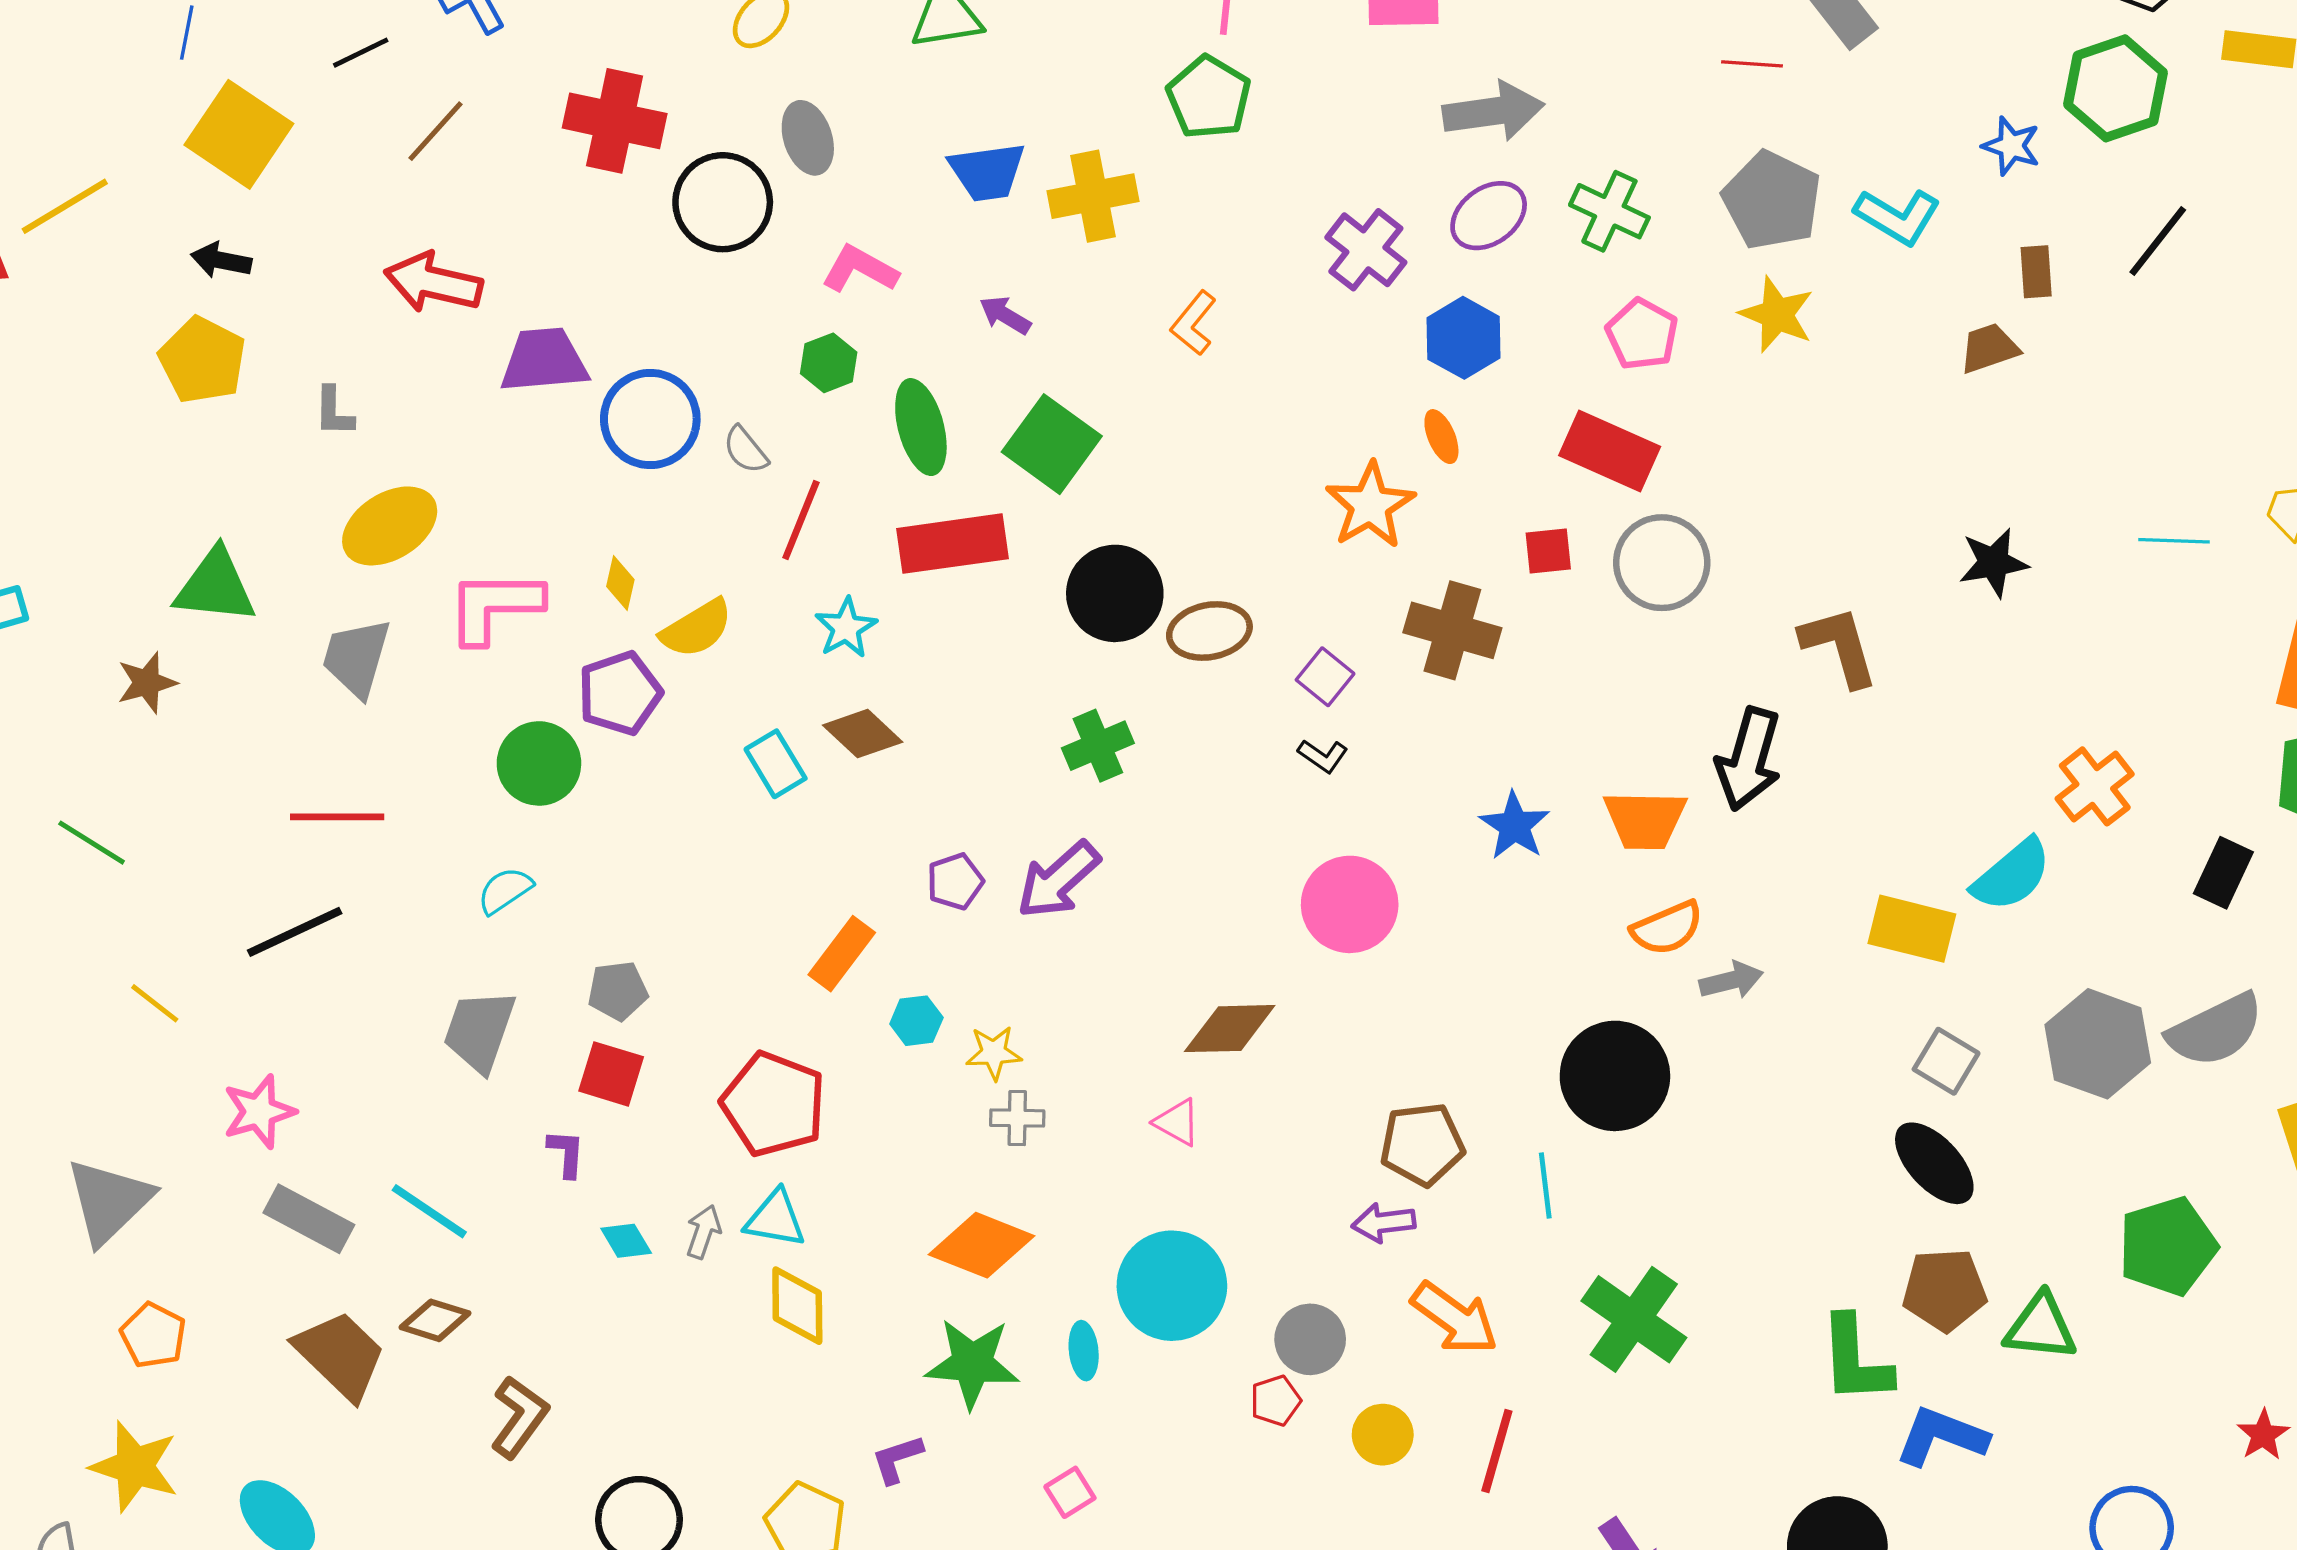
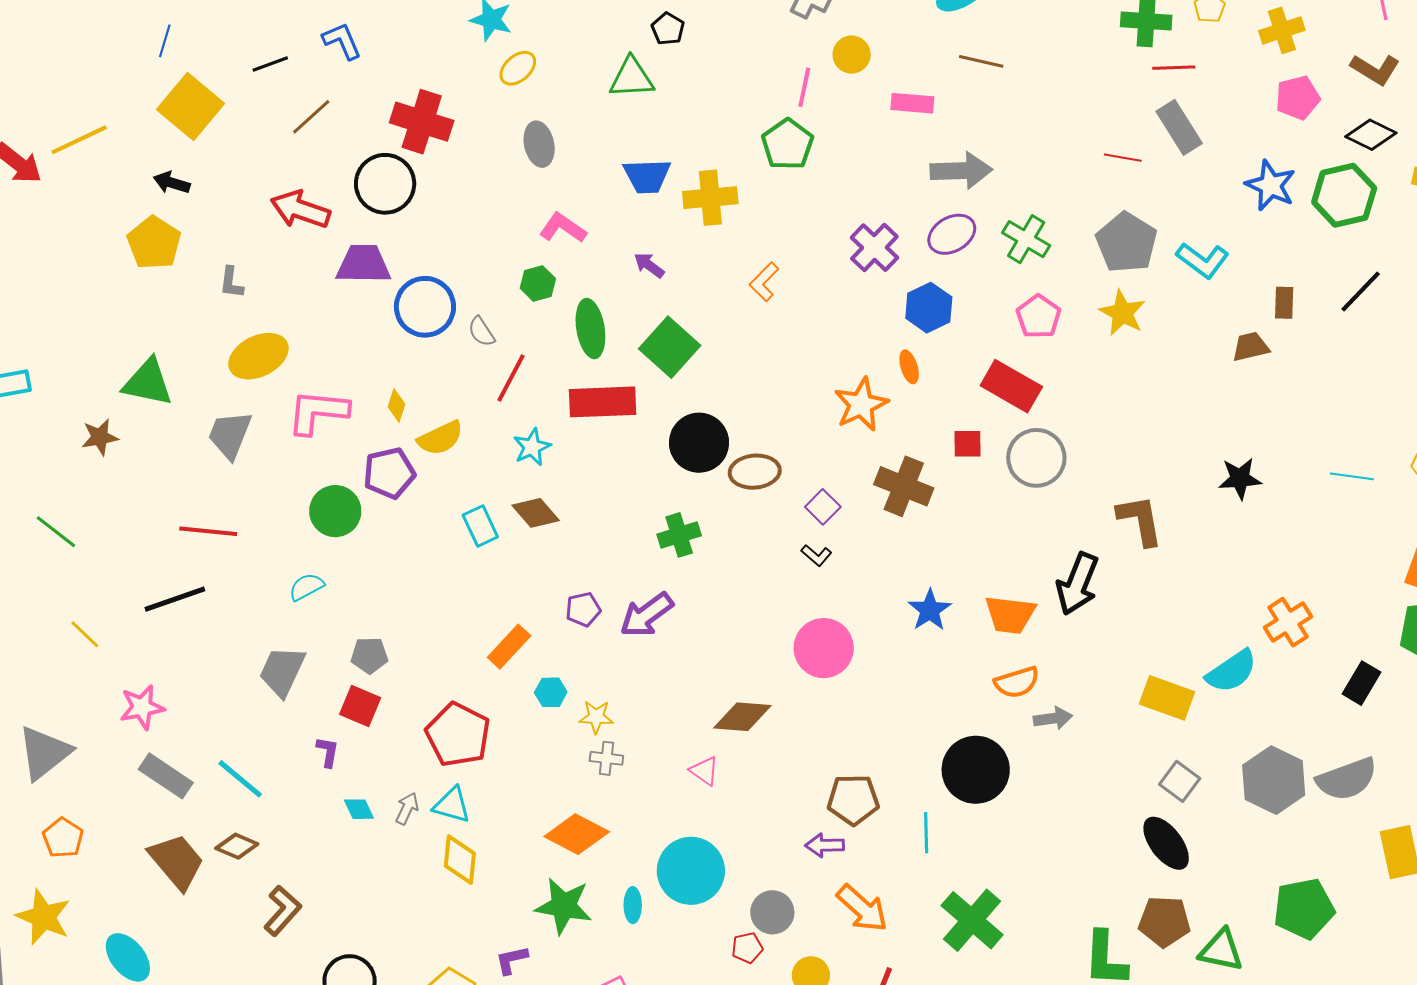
blue star: (2011, 146) -> (1271, 185), moved, size x1.4
black circle: (723, 202) -> (385, 184), moved

